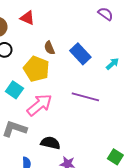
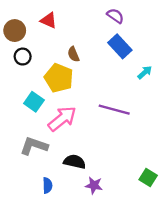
purple semicircle: (105, 14) -> (115, 16), moved
blue rectangle: (80, 54) -> (120, 46), moved

